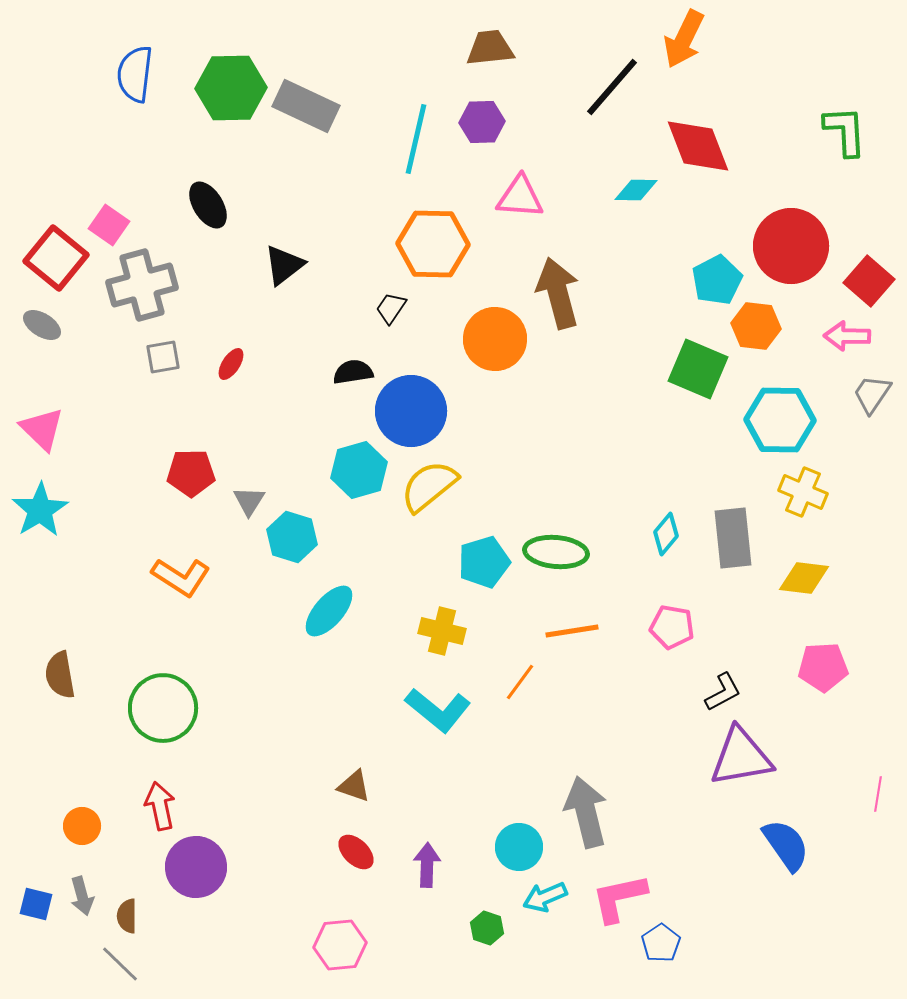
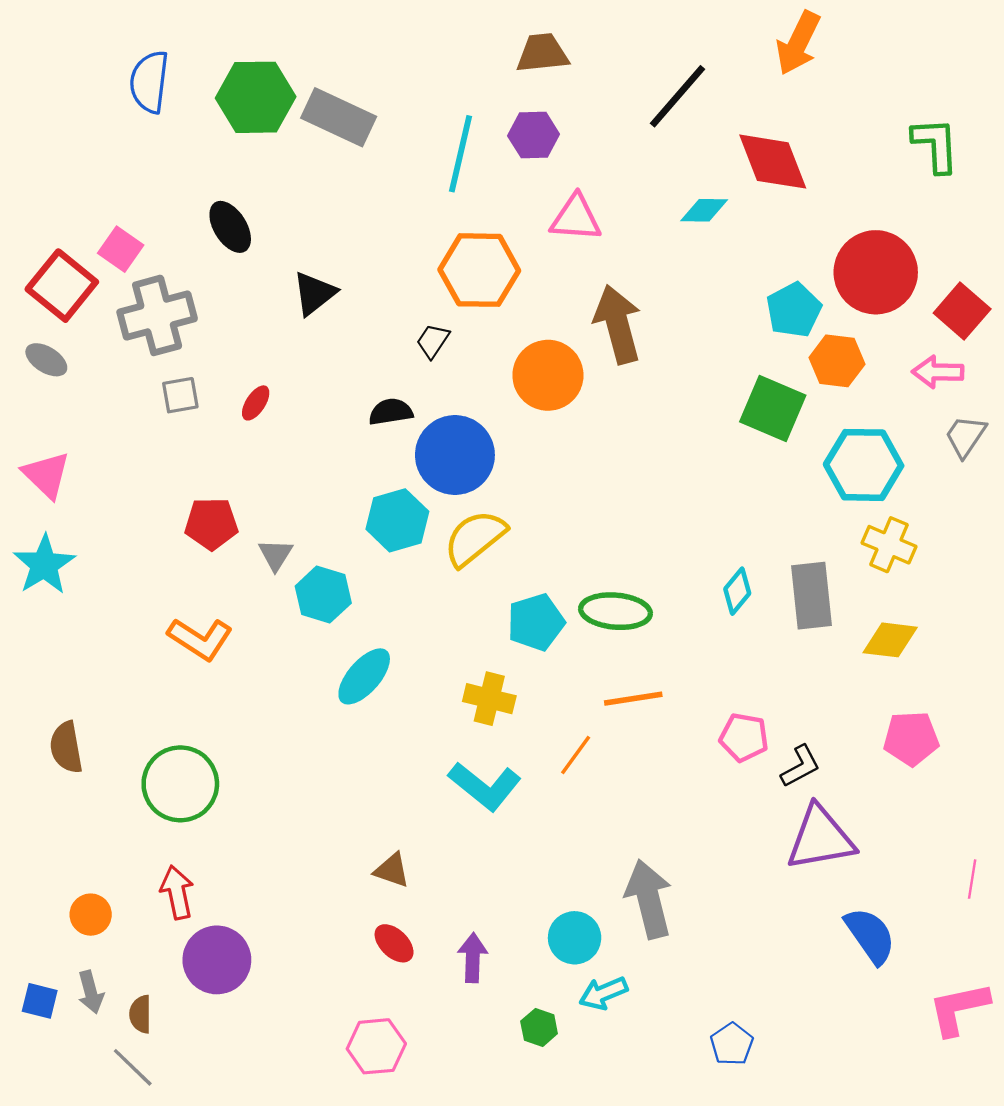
orange arrow: (684, 39) -> (798, 43), moved
pink pentagon: (672, 627) -> (744, 737), moved
pink L-shape: (619, 898) -> (959, 1009), moved

